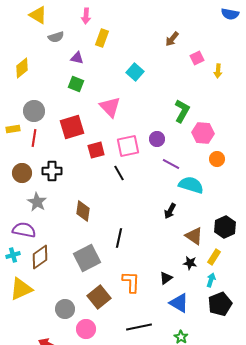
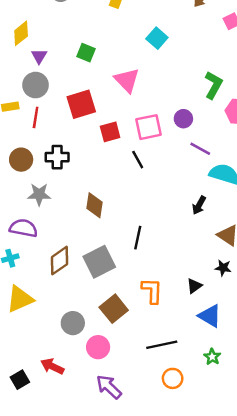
purple triangle: (77, 58) -> (39, 56), moved, turned 48
gray star: (37, 202) -> (39, 194), turned -30
brown diamond: (40, 257) -> (60, 261), moved

